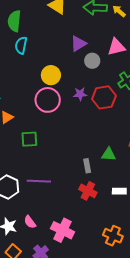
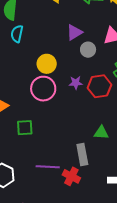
green triangle: (109, 154) -> (101, 133), moved
gray rectangle: (87, 166) -> (82, 155), size x1.5
purple line: (39, 181) -> (48, 167), moved
red cross: (88, 191) -> (71, 176), moved

